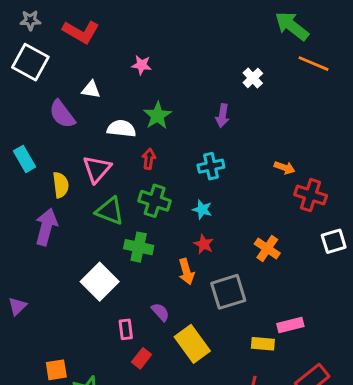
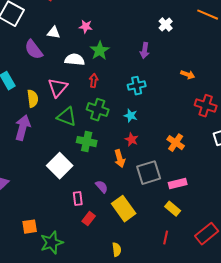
pink star: (142, 65) -> (86, 27), moved
orange arrow: (285, 168) -> (188, 75), moved
pink rectangle: (290, 325) -> (178, 184), moved
yellow rectangle: (263, 344) -> (173, 209), turned 35

